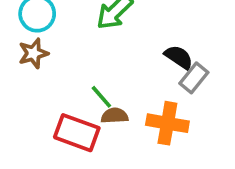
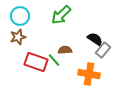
brown semicircle: (115, 116) -> (65, 50), moved
red rectangle: (77, 133) -> (36, 62), moved

